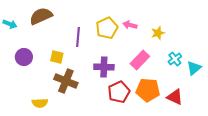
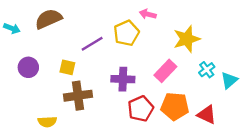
pink arrow: (130, 25) -> (148, 14), moved
yellow star: (158, 33) -> (187, 39), size x1.6
purple line: (78, 37) -> (92, 44), turned 54
brown cross: (66, 81) -> (78, 96), turned -30

